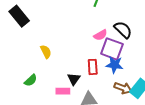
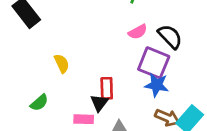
pink semicircle: (100, 35) -> (138, 32), moved
red rectangle: (93, 67) -> (107, 88), moved

